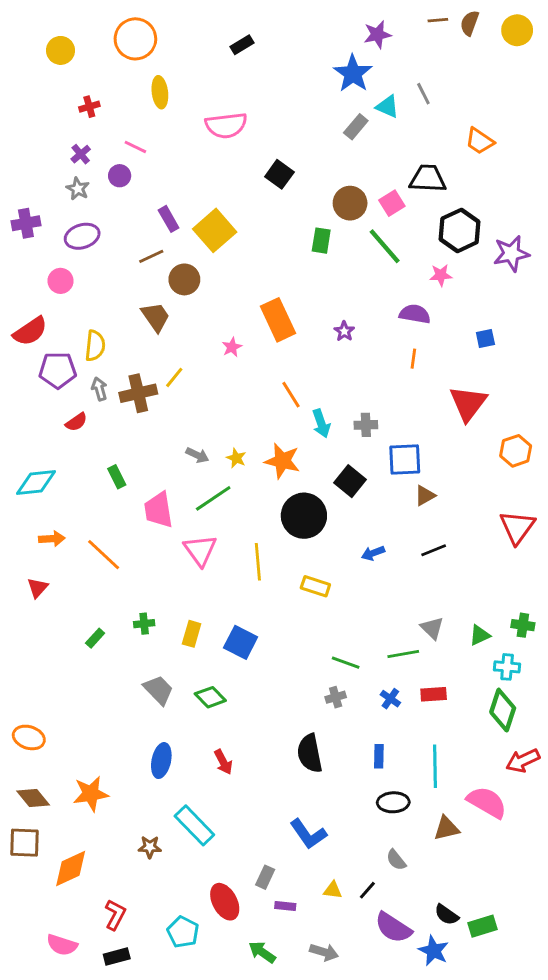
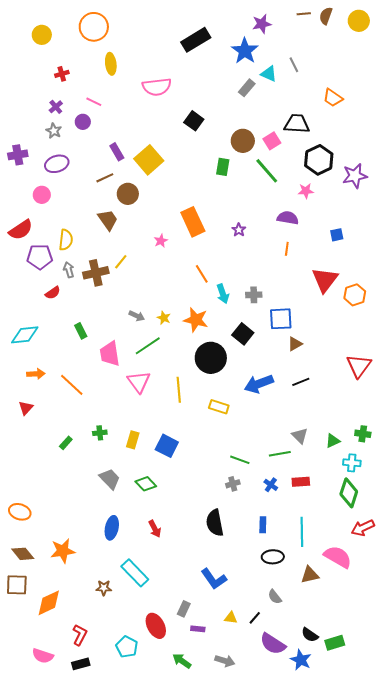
black rectangle: (242, 45) -> (196, 40), moved, size x1.8
orange hexagon: (516, 451) -> (355, 295), moved
blue arrow: (373, 553) -> (259, 384), size x1.8

